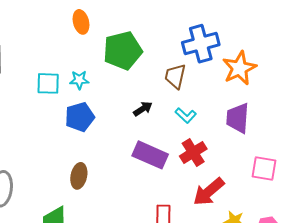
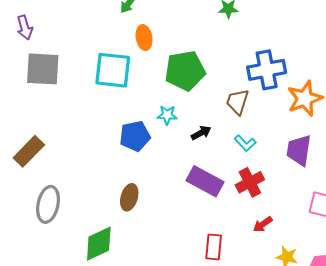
cyan star: (79, 80) -> (167, 115), moved
cyan square: (48, 83) -> (113, 70), moved, size x1.5
red arrow: (209, 192) -> (263, 224), size x0.6

